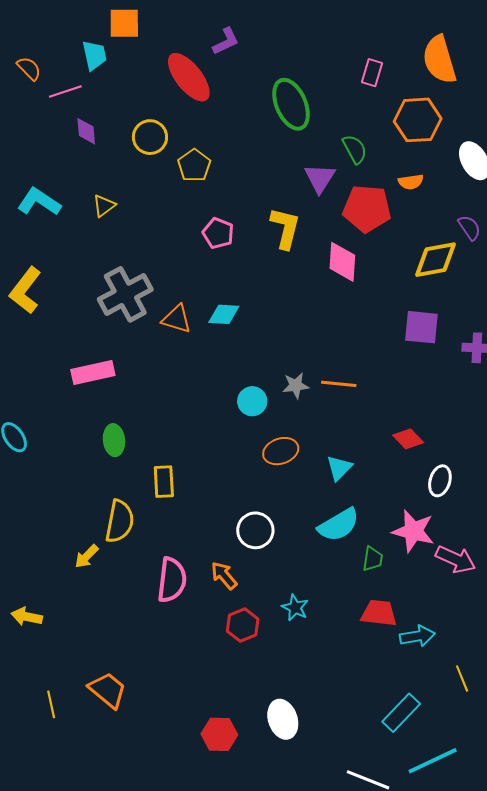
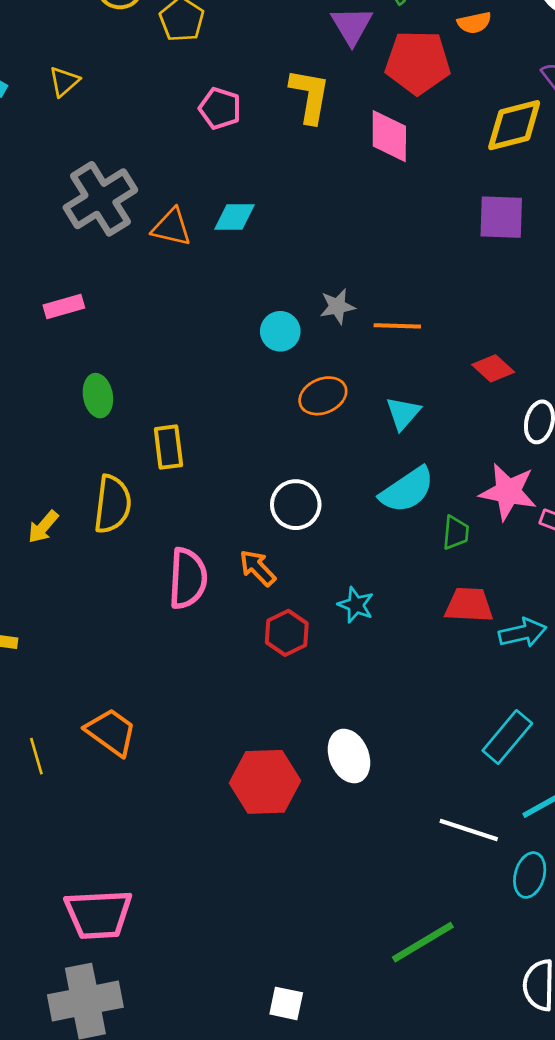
pink rectangle: (93, 372) -> (64, 307), size x0.7
orange line: (339, 384) -> (397, 326), moved
yellow arrow: (87, 556) -> (43, 527), moved
red hexagon: (219, 734) -> (265, 782), size x1.4

